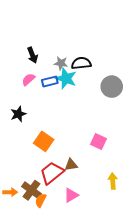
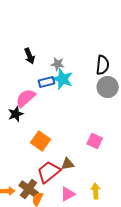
black semicircle: (81, 63) -> (103, 65), moved, turned 102
pink semicircle: (28, 79) -> (26, 98), moved, size x1.5
yellow arrow: (113, 181) -> (96, 191), moved

